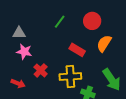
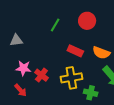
orange semicircle: (104, 43) -> (101, 53), moved, turned -96
pink star: (24, 52) -> (23, 68), moved
red arrow: (18, 83) -> (21, 90), turned 32

